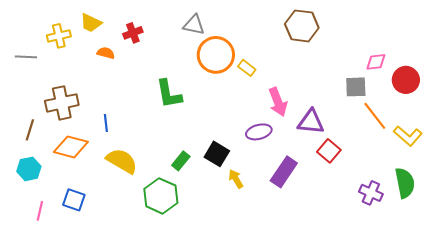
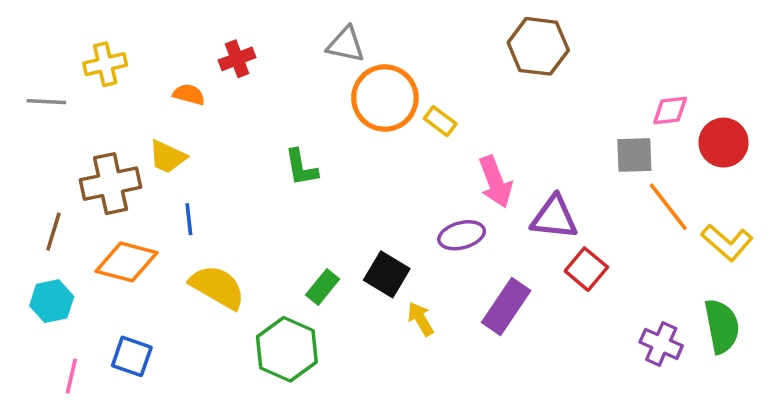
yellow trapezoid: (91, 23) -> (168, 157), moved
green L-shape: (169, 94) -> (301, 168), size x0.7

